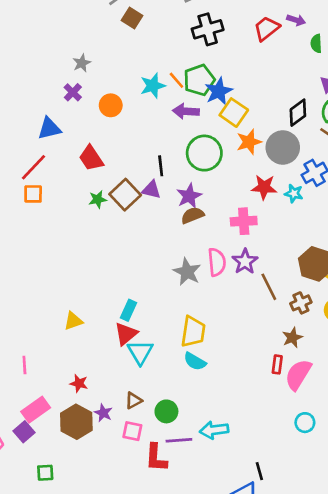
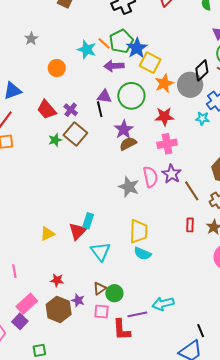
cyan star: (153, 86) -> (87, 49), turned -30
purple cross: (73, 92) -> (71, 110), moved
black diamond: (298, 113) -> (202, 70), moved
red star: (264, 187) -> (164, 117), moved
purple triangle: (151, 190) -> (104, 96), moved
red triangle: (126, 334) -> (78, 231), moved
red rectangle: (277, 364) -> (190, 225), moved
green circle: (166, 411) -> (114, 293), moved

